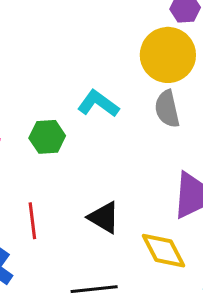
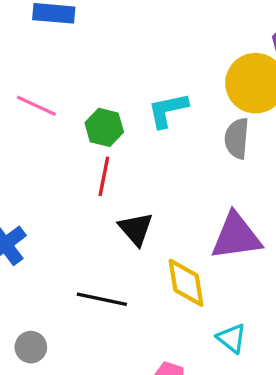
cyan L-shape: (98, 104) -> (168, 110), turned -66
red line: (32, 221) -> (104, 176), moved

